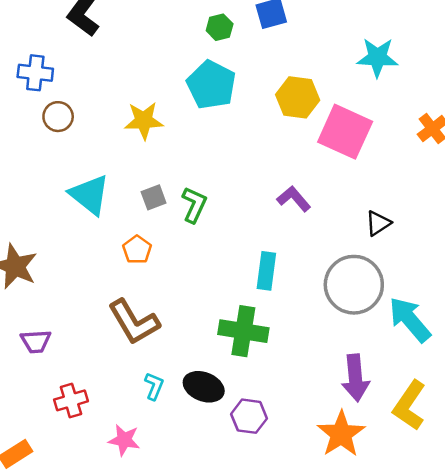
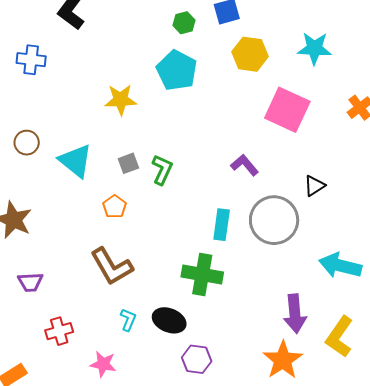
yellow hexagon: (298, 97) -> (250, 54), moved
brown circle: (58, 117) -> (27, 143), moved
gray circle: (354, 285) -> (274, 220), moved
cyan arrow: (410, 320) -> (340, 266), turned -36
purple hexagon: (249, 416) -> (197, 359), moved

